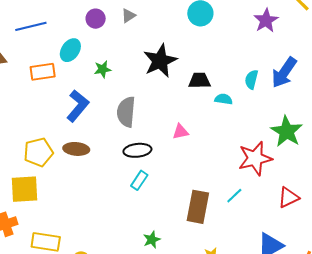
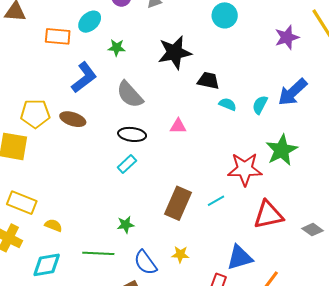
cyan semicircle: (251, 79) -> (260, 105), moved
gray semicircle: (126, 112) -> (130, 94), turned -60
red triangle: (288, 197) -> (268, 215), size x1.4

